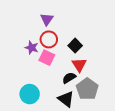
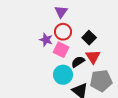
black semicircle: (69, 78) -> (78, 62), moved
gray pentagon: (87, 89) -> (101, 81), turned 30
cyan circle: (30, 94) -> (63, 75), moved

